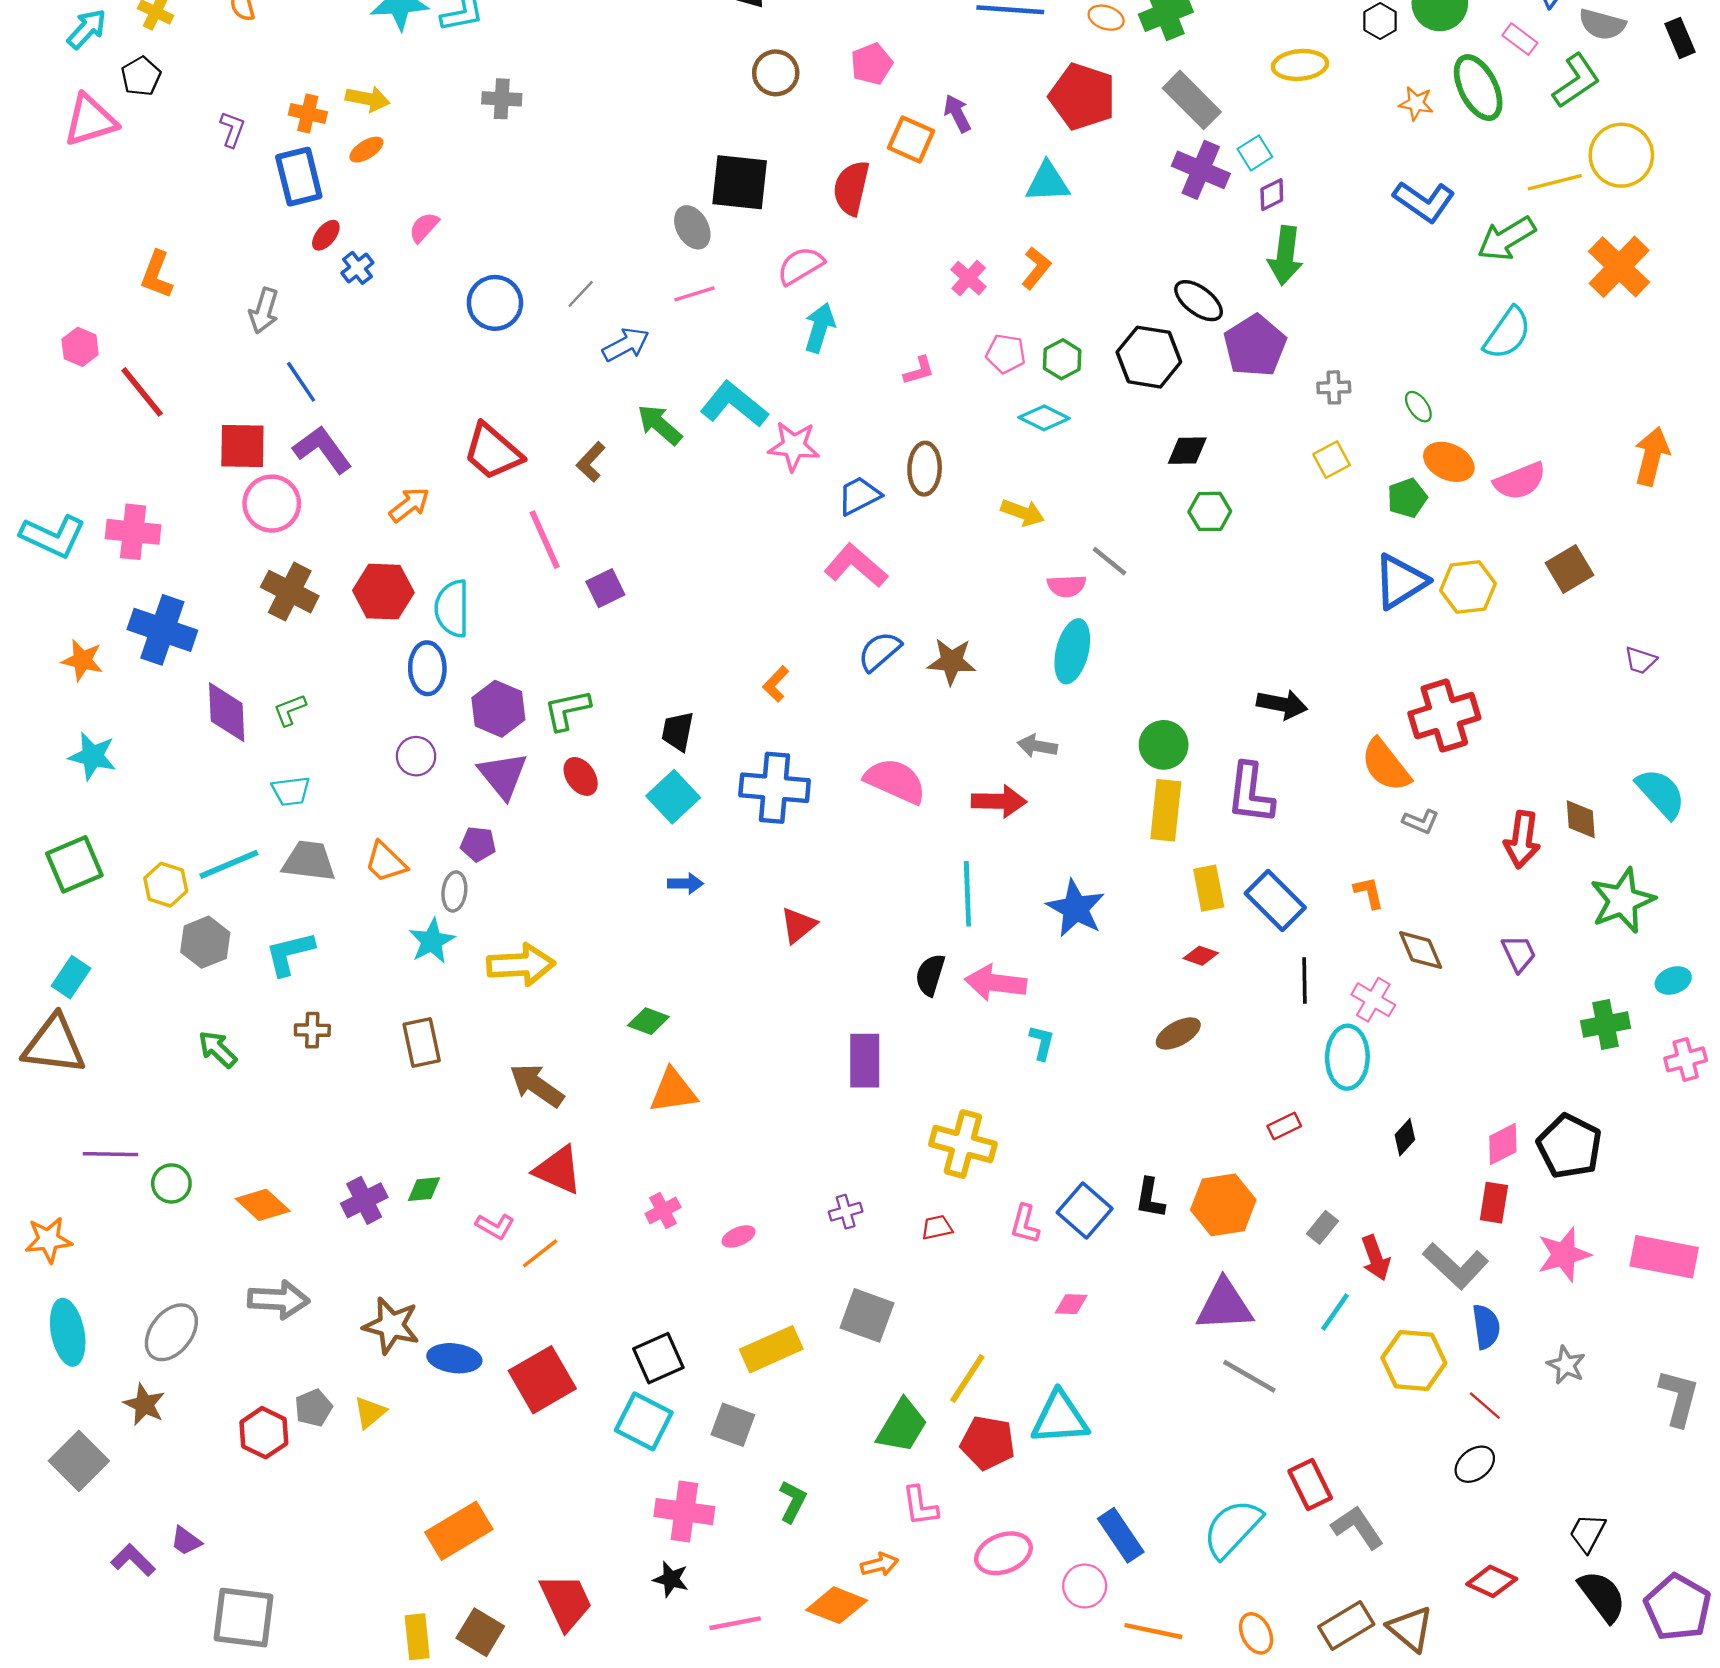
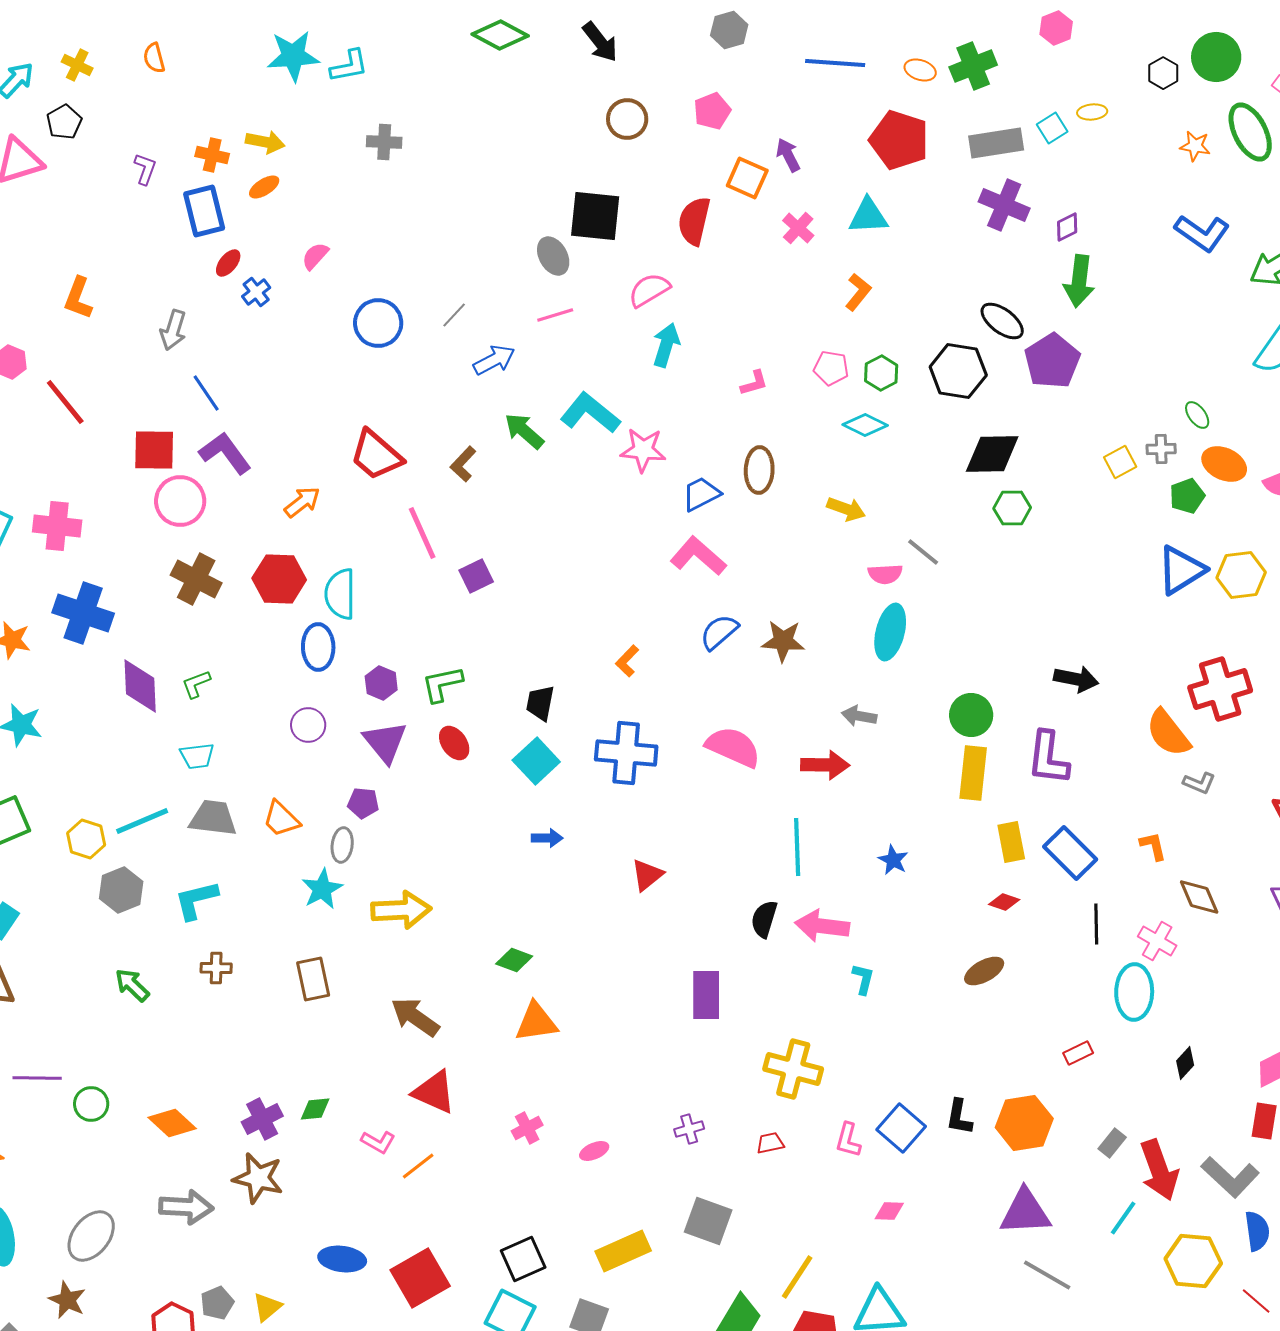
yellow ellipse: (1300, 65) -> (1092, 112), size x0.6
gray rectangle: (1192, 100) -> (996, 143), turned -54
cyan square: (1255, 153) -> (1052, 128), moved
pink cross: (969, 278) -> (798, 228), moved
gray cross: (1334, 387) -> (1161, 449), moved
black diamond: (1187, 451) -> (992, 454), size x1.5
purple hexagon: (498, 709) -> (381, 683), size x0.7
blue star: (1076, 908) -> (893, 860), size x0.6
red arrow: (1376, 1258) -> (1159, 1170), size x1.5
brown star: (391, 1326) -> (258, 1178), moved

